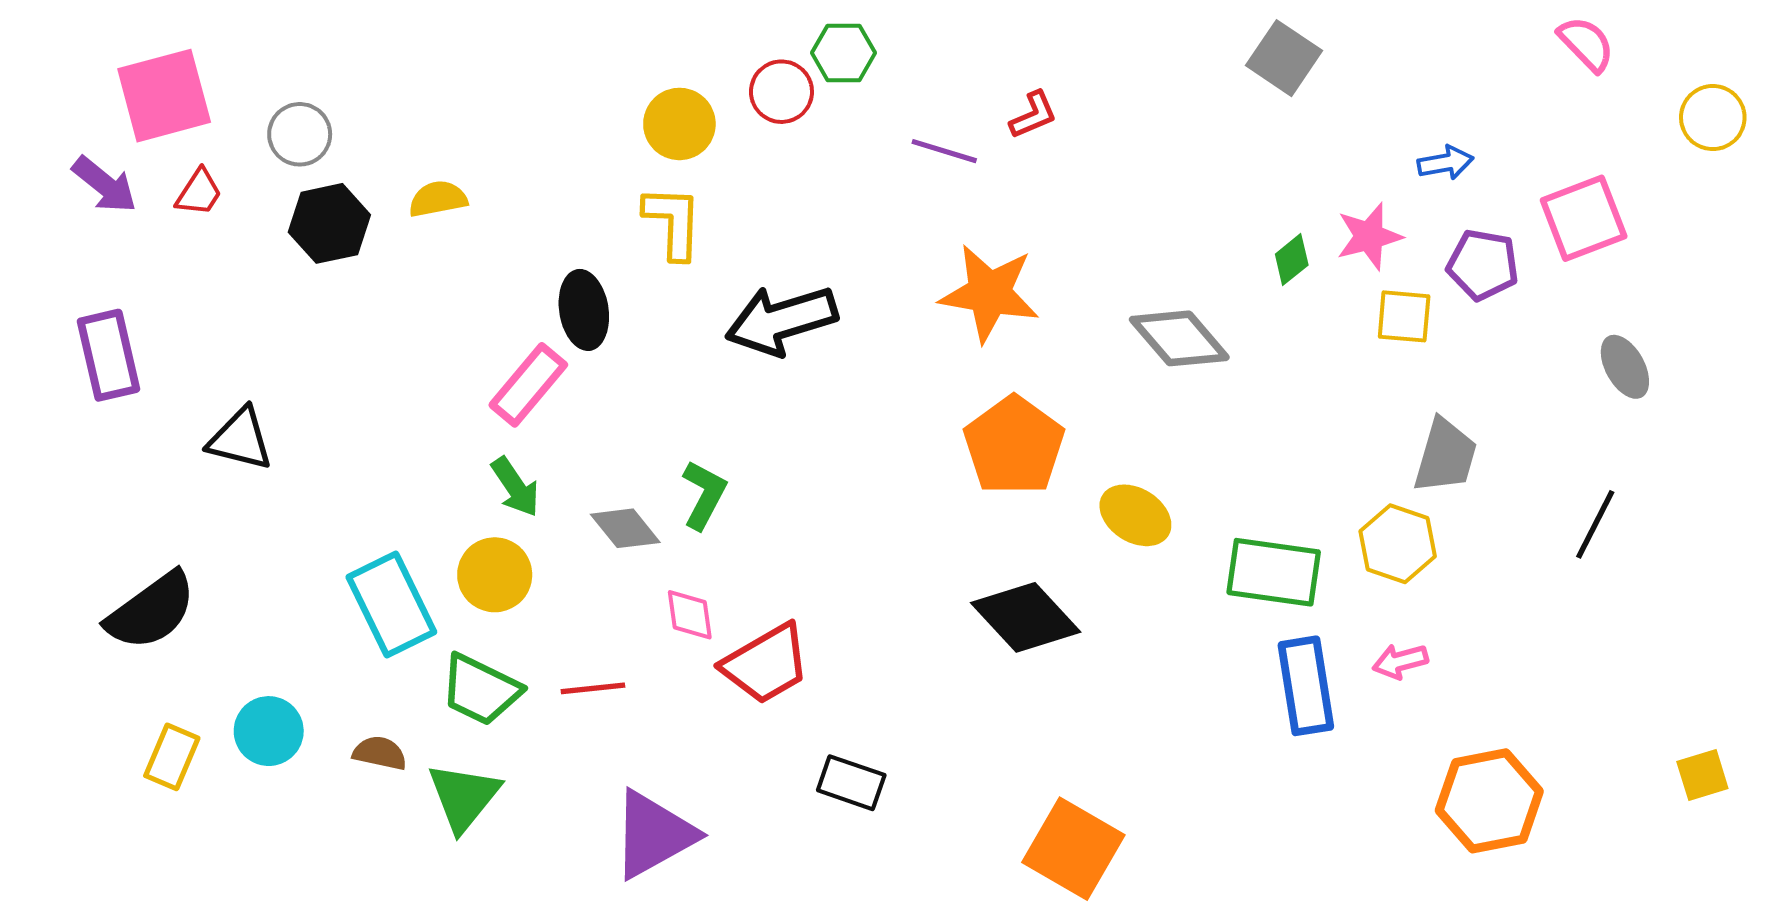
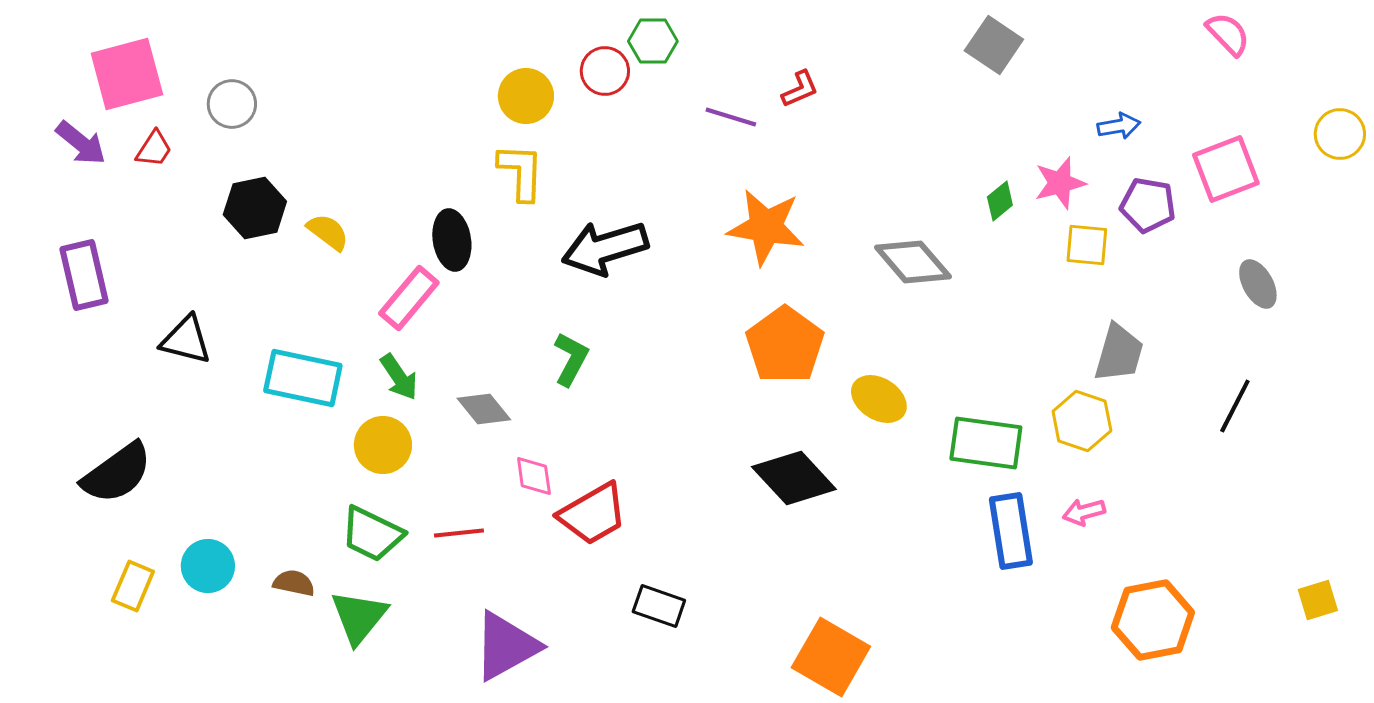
yellow circle: (1713, 118) -> (1340, 134), moved
yellow semicircle: (438, 199) -> (328, 232), moved, turned 48
black hexagon: (329, 223) -> (255, 208), moved
green L-shape: (704, 495) -> (571, 359), moved
cyan rectangle: (391, 604) -> (303, 378), moved, turned -52

